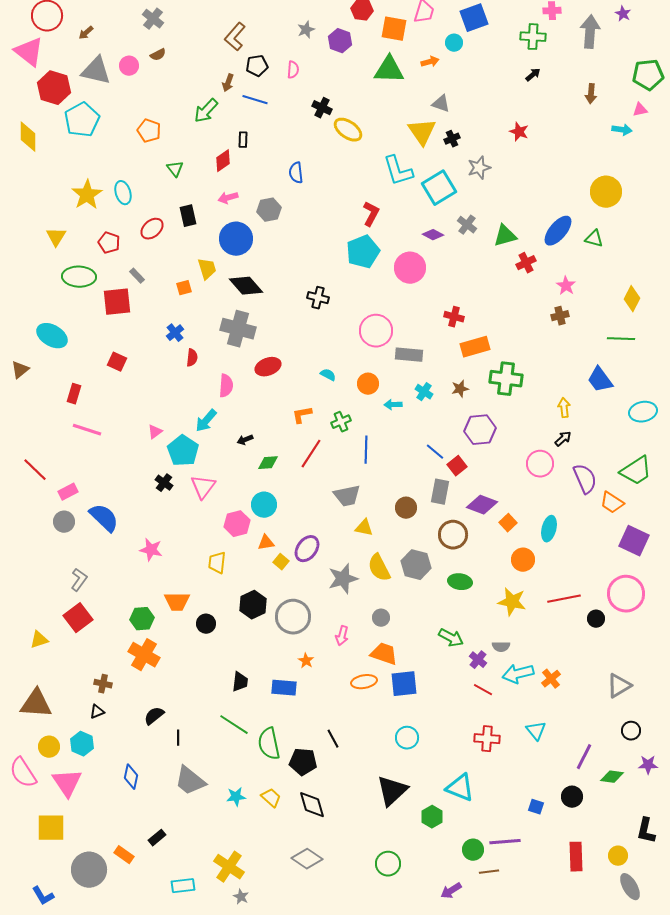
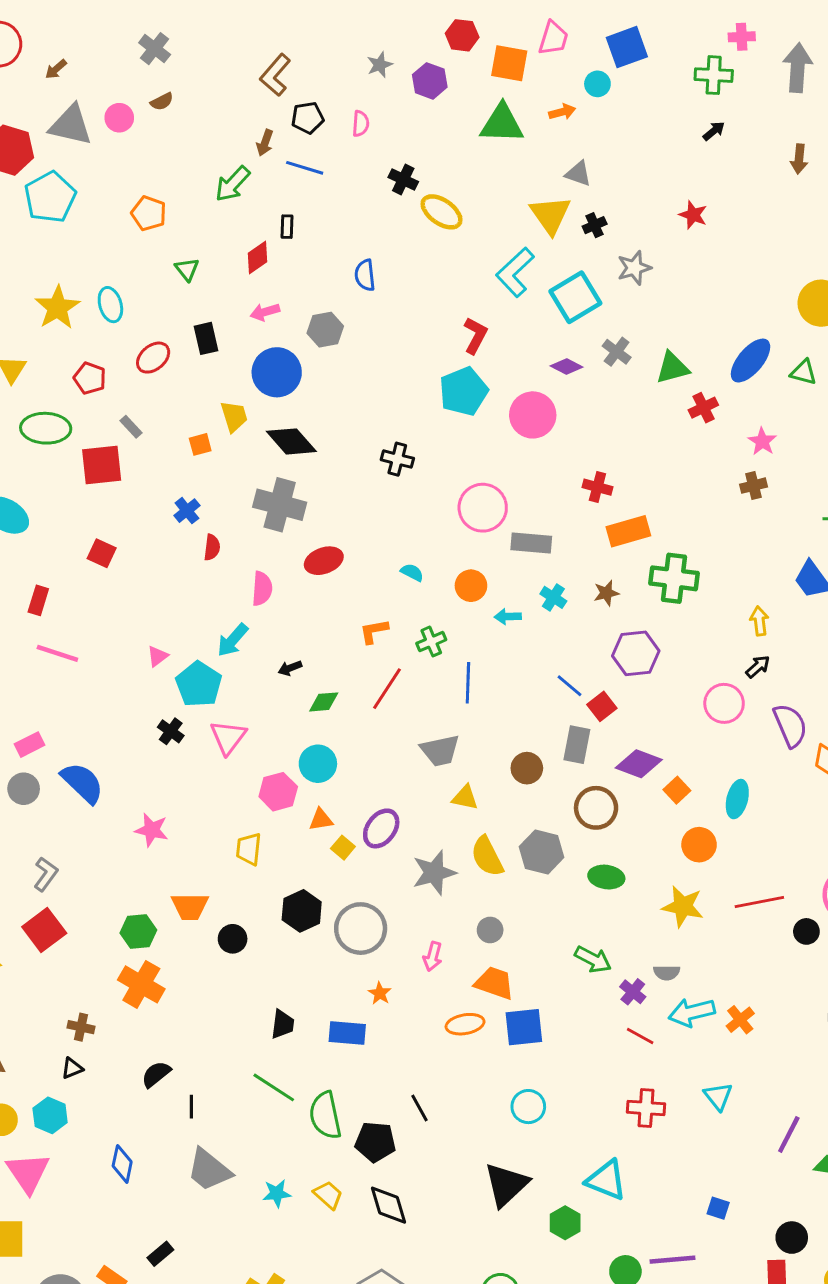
cyan L-shape: (398, 171) -> (515, 272), turned 64
black circle: (572, 797) -> (792, 1238), moved

